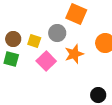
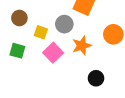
brown circle: (13, 39) -> (19, 18), moved
black circle: (98, 95) -> (96, 78), moved

